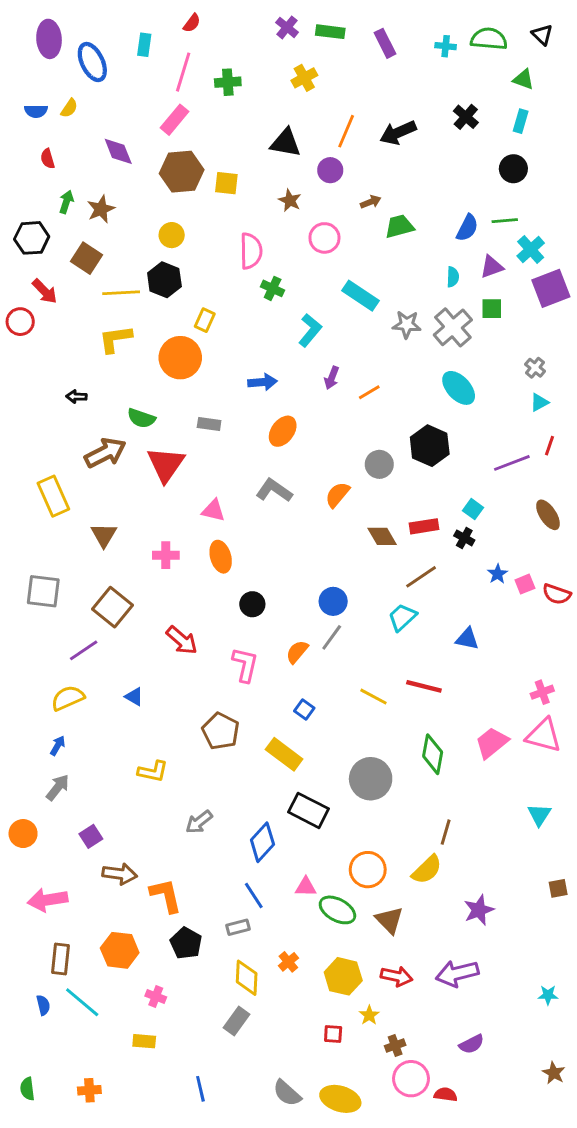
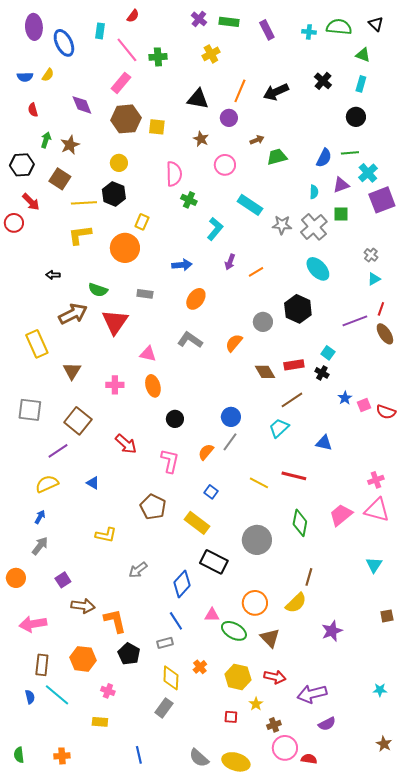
pink line: (183, 72) -> (127, 50), turned -56
brown ellipse: (548, 515) -> (385, 334), moved
purple arrow: (457, 973) -> (312, 694), moved

